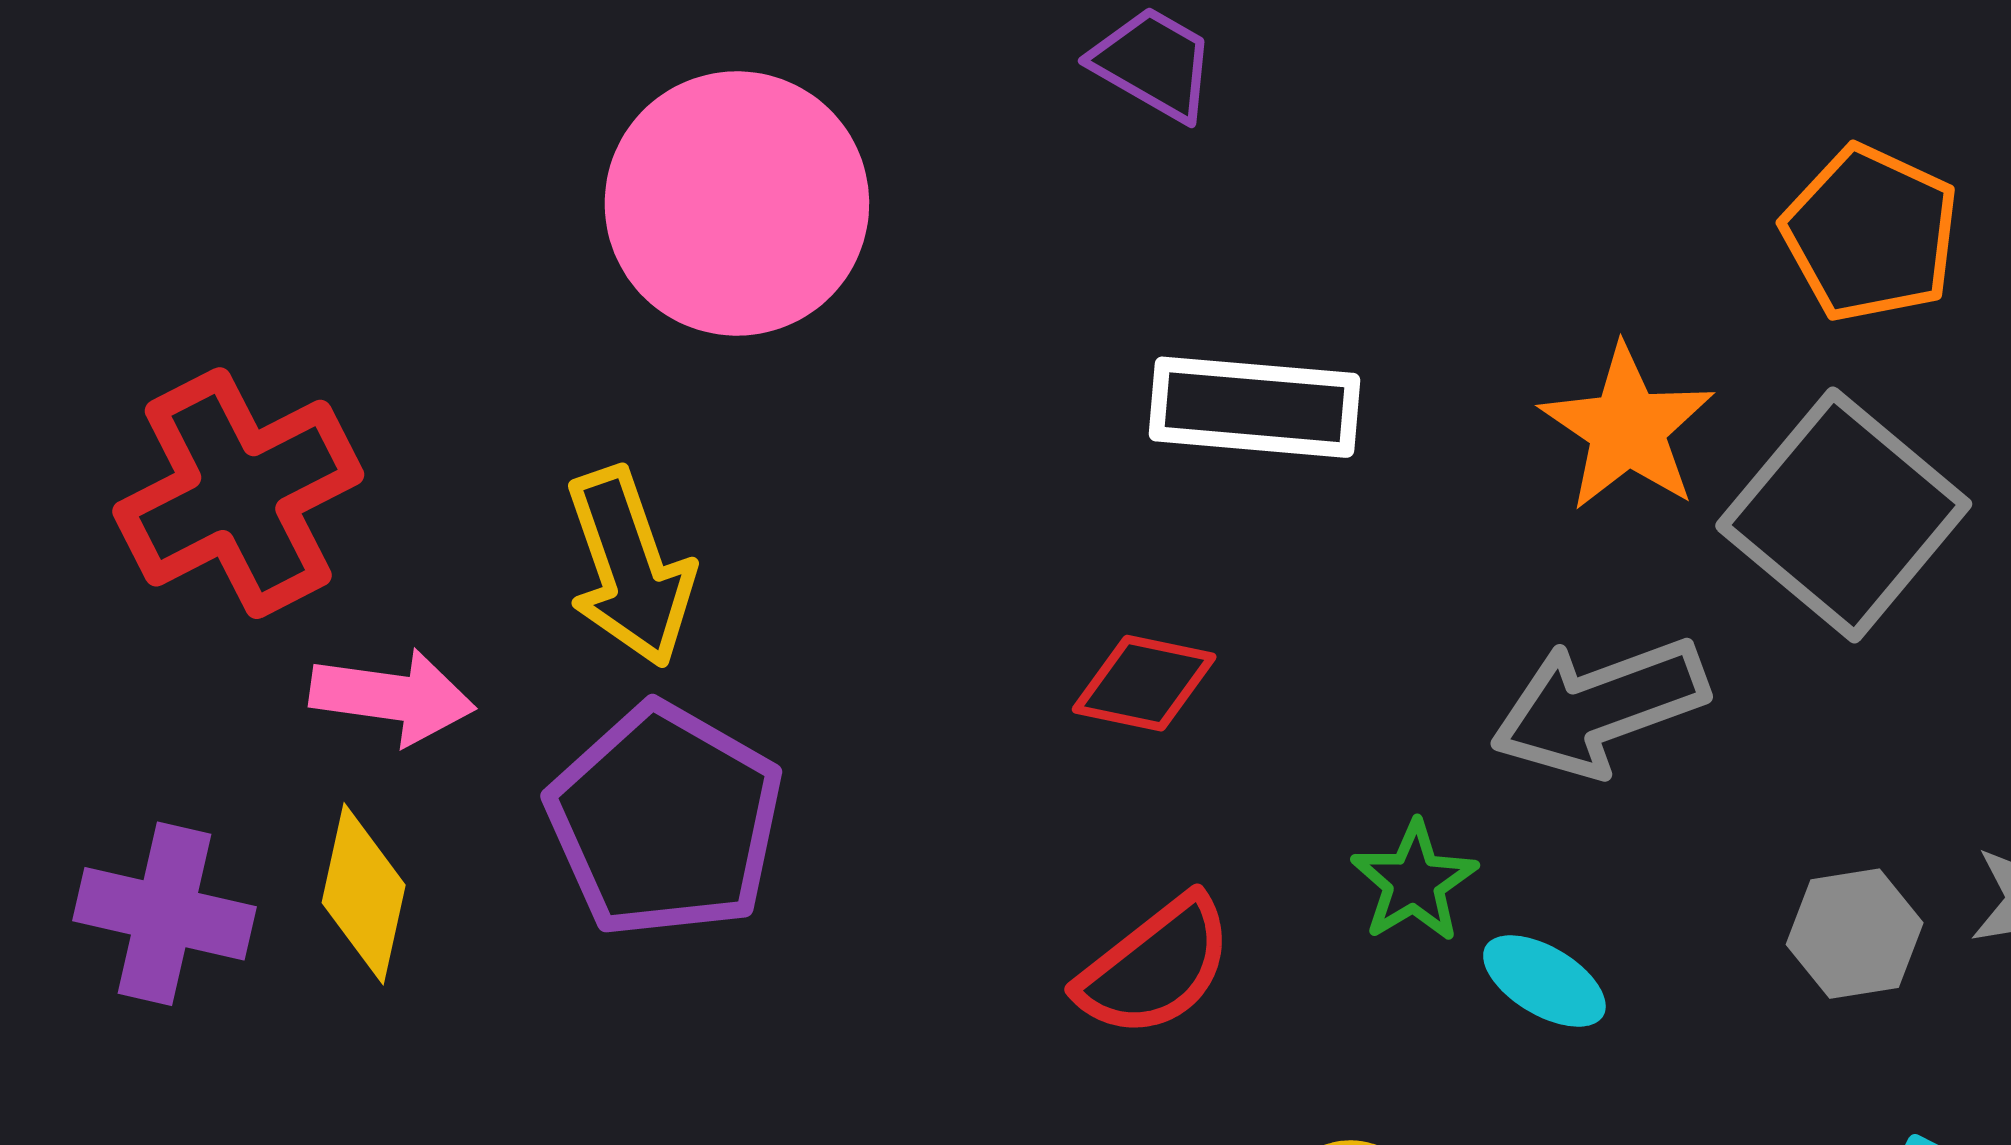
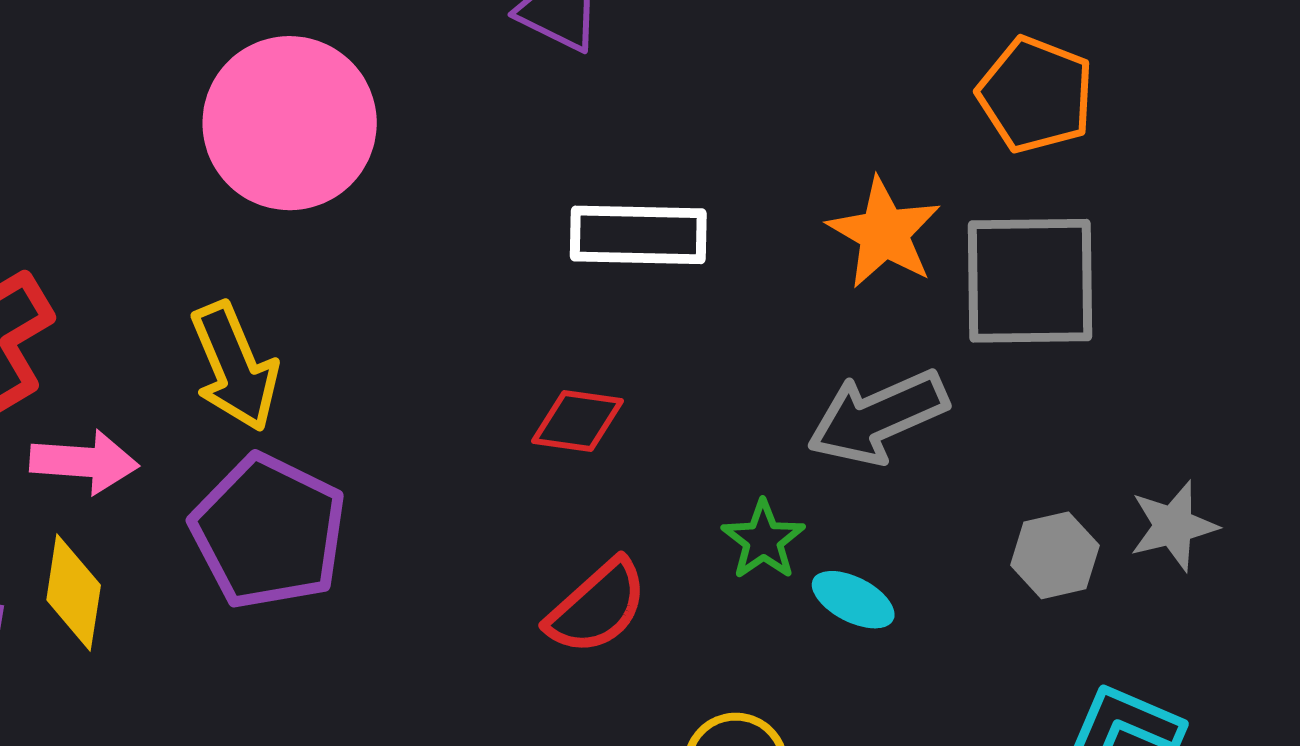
gray square: (1844, 515) -> (1030, 281), turned -37

